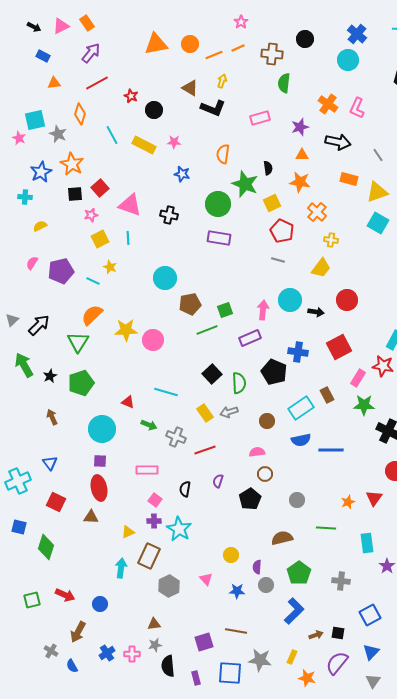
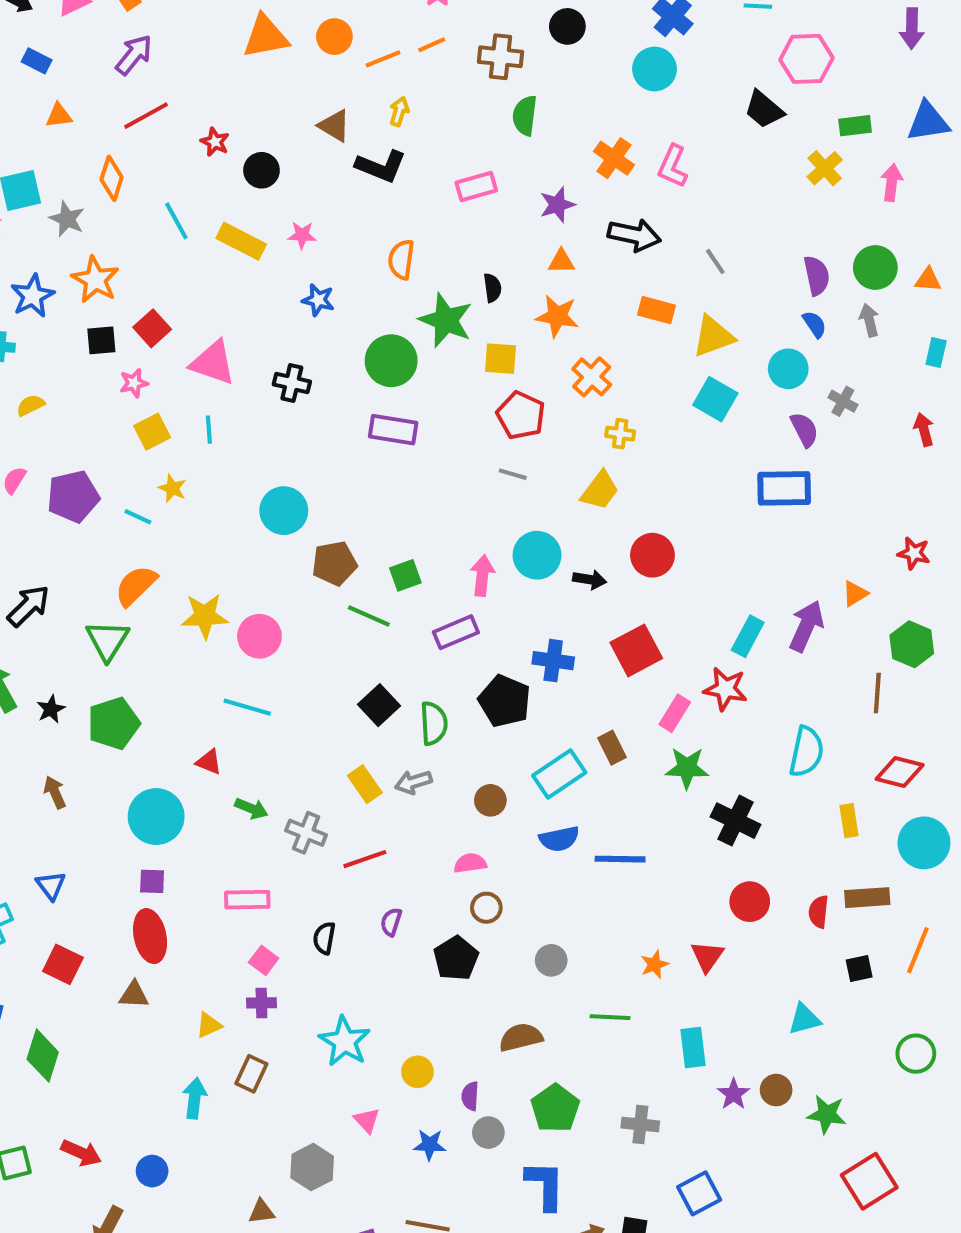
yellow square: (272, 203) -> (501, 359), turned 30
green line: (207, 330) -> (369, 616), turned 45
cyan line: (166, 392) -> (247, 707), moved
cyan star: (179, 529) -> (345, 1041), moved
brown rectangle: (149, 556) -> (251, 1074), size x0.7
gray hexagon: (169, 586) -> (312, 1167), moved
blue L-shape: (294, 611) -> (545, 1185), turned -44

